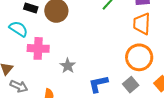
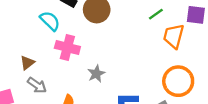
orange trapezoid: (142, 24) -> (174, 36), moved

